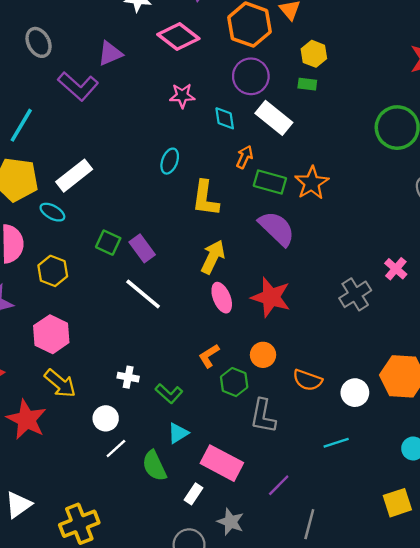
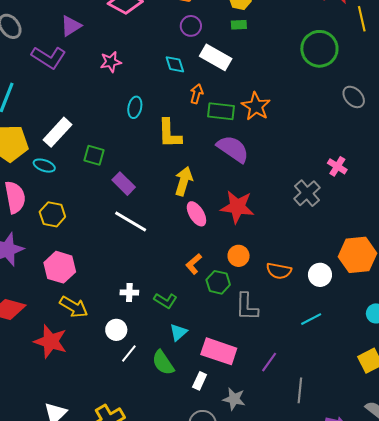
purple circle: (251, 76) -> (191, 26), size x0.7
pink star: (182, 96) -> (111, 62), moved
green square: (108, 243) -> (94, 155), moved

